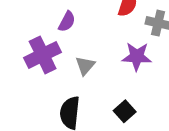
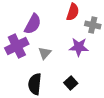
purple semicircle: (67, 22) -> (33, 24), size x1.5

